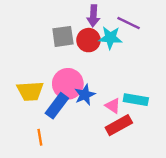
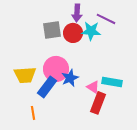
red rectangle: (119, 125) -> (98, 103), turned -40

